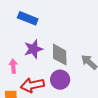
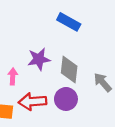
blue rectangle: (28, 18) -> (69, 22), moved

